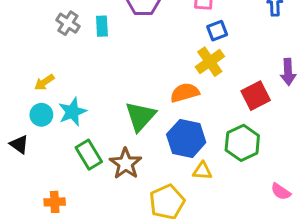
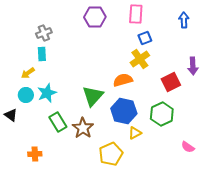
gray cross: (68, 23) -> (44, 33), turned 35
cyan rectangle: (102, 26) -> (42, 54), moved
yellow triangle: (202, 171) -> (135, 133), turned -32

